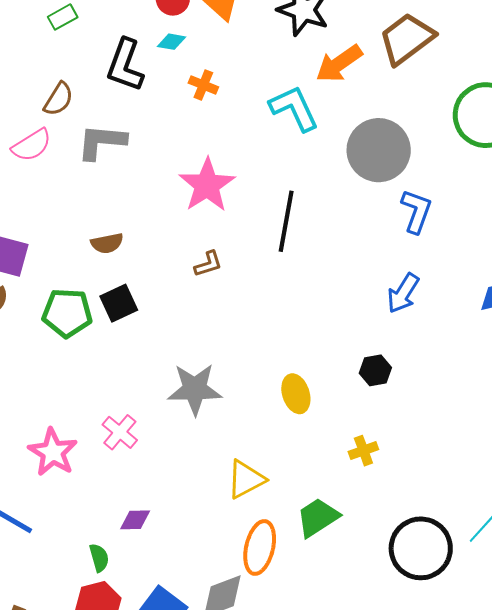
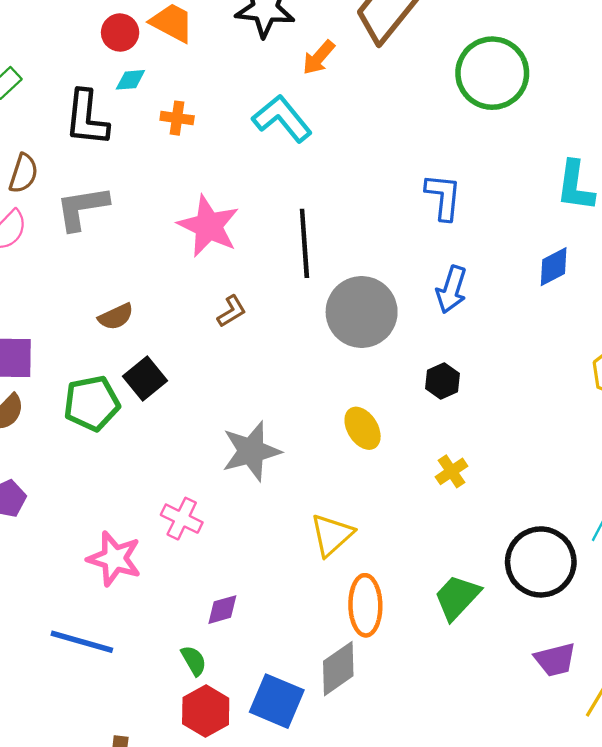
orange arrow: (339, 64) -> (319, 57), size x0.7
gray circle: (379, 150) -> (362, 312), moved
green trapezoid: (318, 517) -> (457, 597), moved

